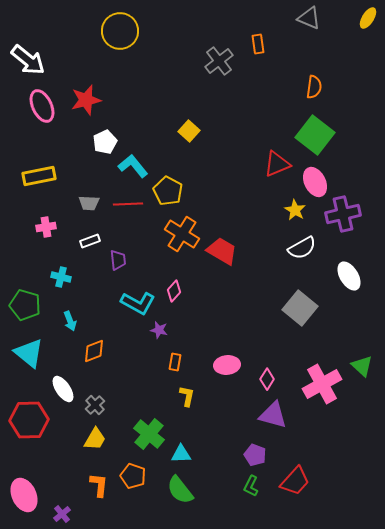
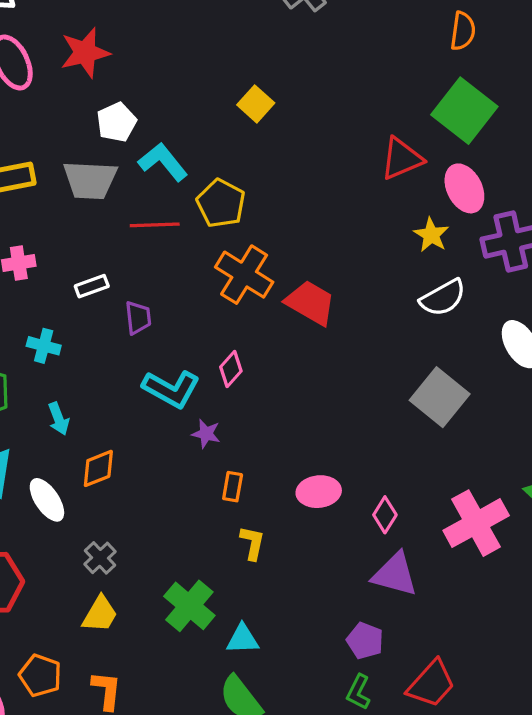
gray trapezoid: (89, 203) -> (90, 180), moved, size x1.6
white ellipse: (63, 389) -> (47, 500), moved
orange pentagon: (133, 476) -> (40, 675), moved

